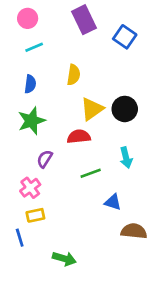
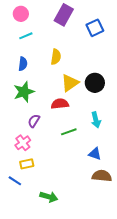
purple rectangle: (84, 20) -> (64, 15), turned 55
blue square: (125, 37) -> (95, 28), turned 30
blue triangle: (113, 202) -> (95, 154), moved
blue line: (20, 238) -> (15, 181), turned -40

